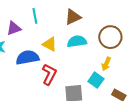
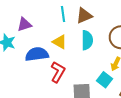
cyan line: (35, 16) -> (63, 14), moved
cyan semicircle: (77, 41) -> (87, 40), turned 96

